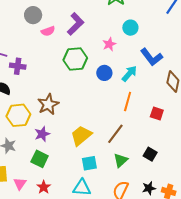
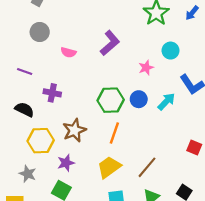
gray circle: (33, 15) -> (40, 32), moved
pink semicircle: (48, 31) -> (68, 52), moved, turned 32
green hexagon: (75, 59) -> (111, 100), moved
purple cross: (18, 66) -> (52, 93), moved
orange line: (128, 102) -> (114, 133), moved

